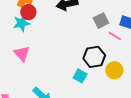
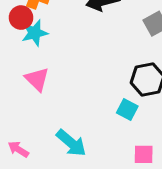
red circle: (28, 12) -> (21, 18), moved

